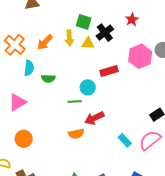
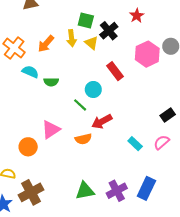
yellow triangle: (88, 43) -> (91, 43), turned 40
cyan semicircle: (29, 68) -> (30, 72), turned -70
red rectangle: (109, 71) -> (115, 71), turned 72
pink triangle: (17, 102) -> (51, 129), moved
green line: (75, 102) -> (80, 105), turned 48
pink semicircle: (150, 140) -> (162, 142), size x0.7

